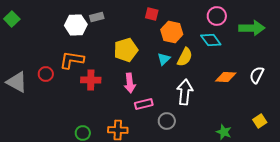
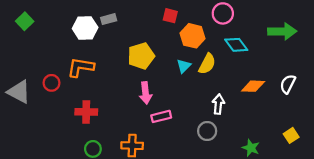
pink circle: (217, 16) -> (223, 13), moved
green square: (12, 19) -> (25, 21), moved
red cross: (91, 80) -> (86, 112), moved
white arrow: (185, 92) -> (218, 104), moved, size x0.7
gray circle: (167, 121) -> (207, 131), moved

